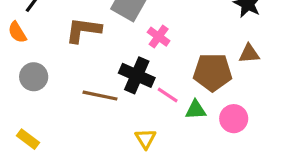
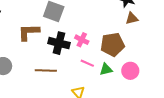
pink cross: (159, 37) -> (82, 40), moved
brown triangle: (249, 54) -> (132, 18), moved
black cross: (137, 75) -> (59, 43), moved

